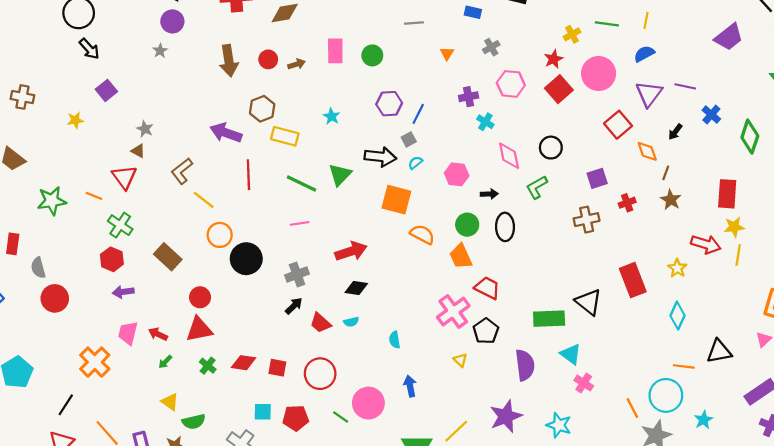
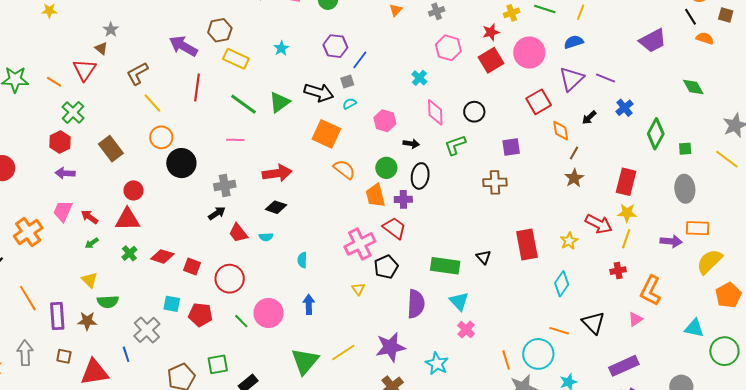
purple cross: (469, 97) -> (403, 199), moved
red cross: (627, 203) -> (618, 271), moved
black triangle: (589, 302) -> (483, 257), size x0.6
black triangle: (719, 351) -> (593, 323), turned 45

